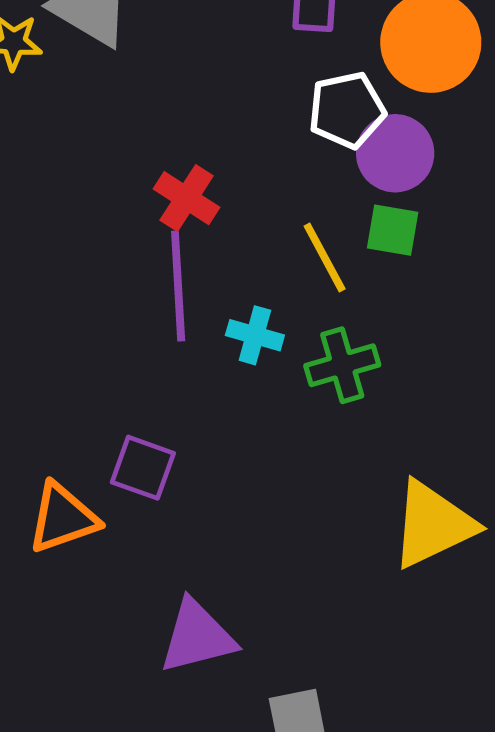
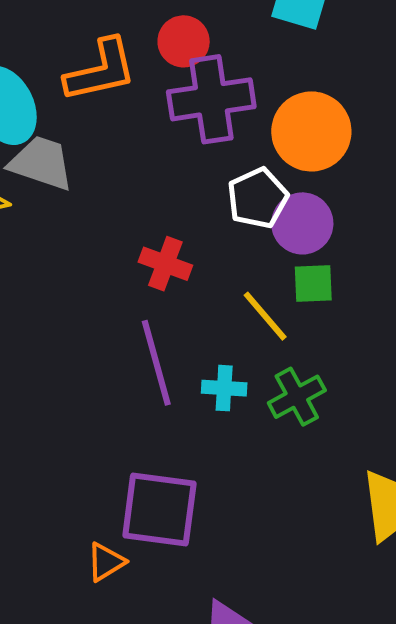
red cross: (187, 198) -> (165, 264), moved
purple square: (143, 468) -> (159, 510), size x1.6
orange triangle: (63, 518) -> (106, 562), size x0.7

